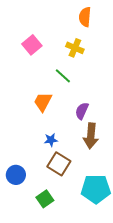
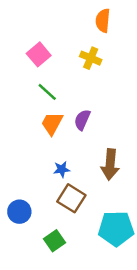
green line: (63, 76) -> (47, 92), moved
purple semicircle: (82, 111) -> (82, 120), moved

